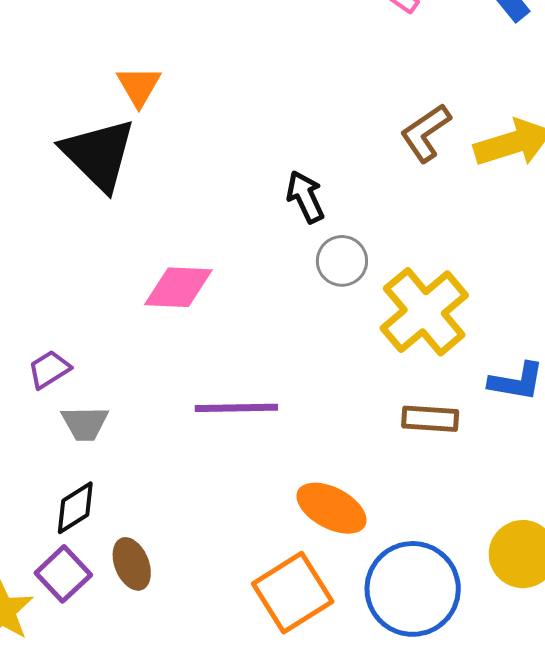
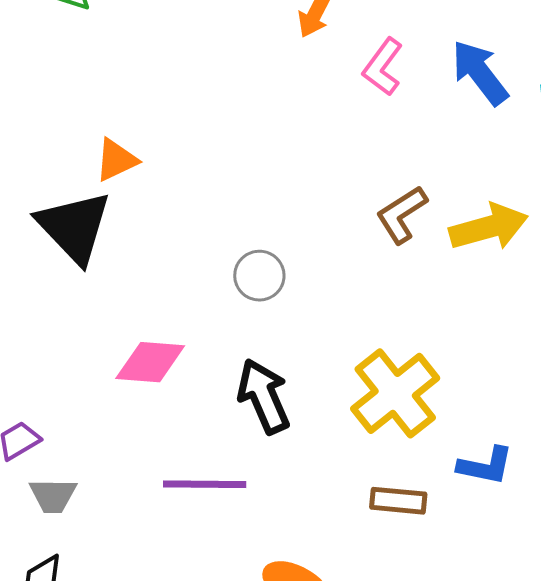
orange triangle: (139, 86) -> (116, 160), turned 33
black arrow: (305, 197) -> (264, 396), moved, size x1.4
gray circle: (342, 261) -> (259, 276), moved

